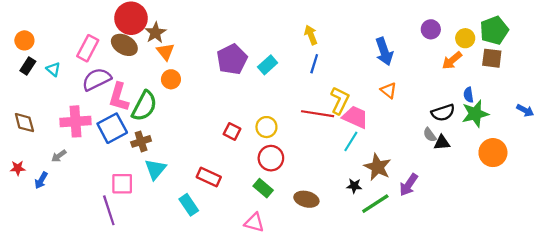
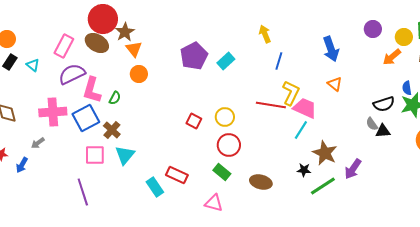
blue line: (314, 64) -> (279, 61), moved
green semicircle: (144, 106) -> (115, 98), size x0.5
brown cross: (141, 141) -> (112, 130), turned -30
red rectangle: (209, 177) -> (177, 175), moved
pink square: (122, 184) -> (95, 155), moved

